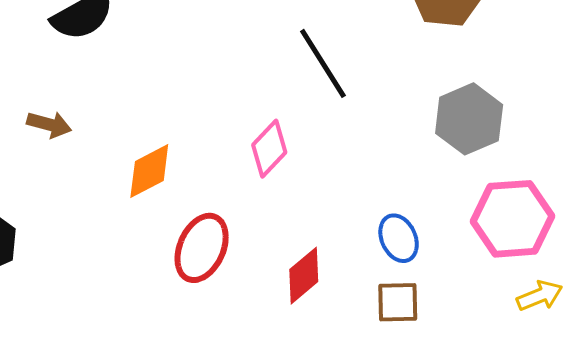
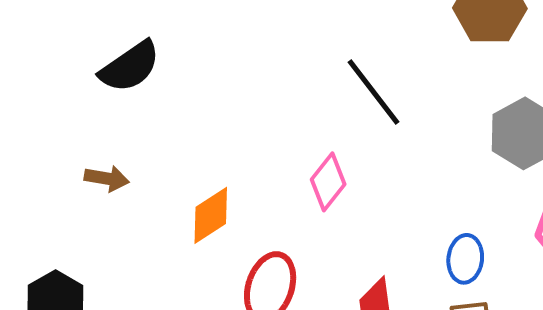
blue ellipse: (399, 238) -> (465, 259), turned 36

